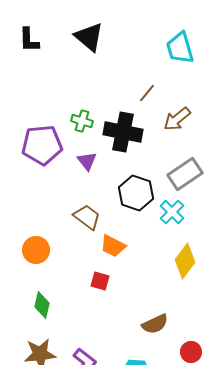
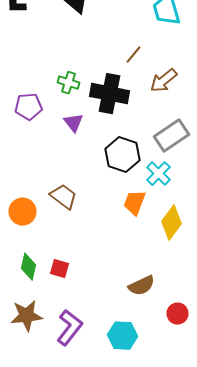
purple pentagon: (42, 145) -> (28, 107), size x0.7
brown trapezoid: (87, 217) -> (64, 197), moved
orange trapezoid: (113, 246) -> (134, 203), moved, turned 84
red square: (100, 281) -> (60, 269), moved

